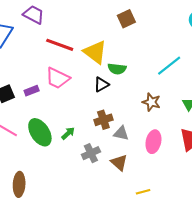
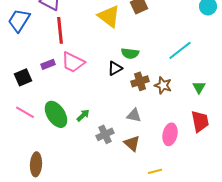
red line: (60, 45) -> (60, 30), moved, turned 64
yellow triangle: (95, 52) -> (109, 16), moved
purple rectangle: (32, 91) -> (48, 64), moved
brown cross: (103, 120) -> (140, 81), moved
pink ellipse: (153, 142) -> (170, 134), moved

